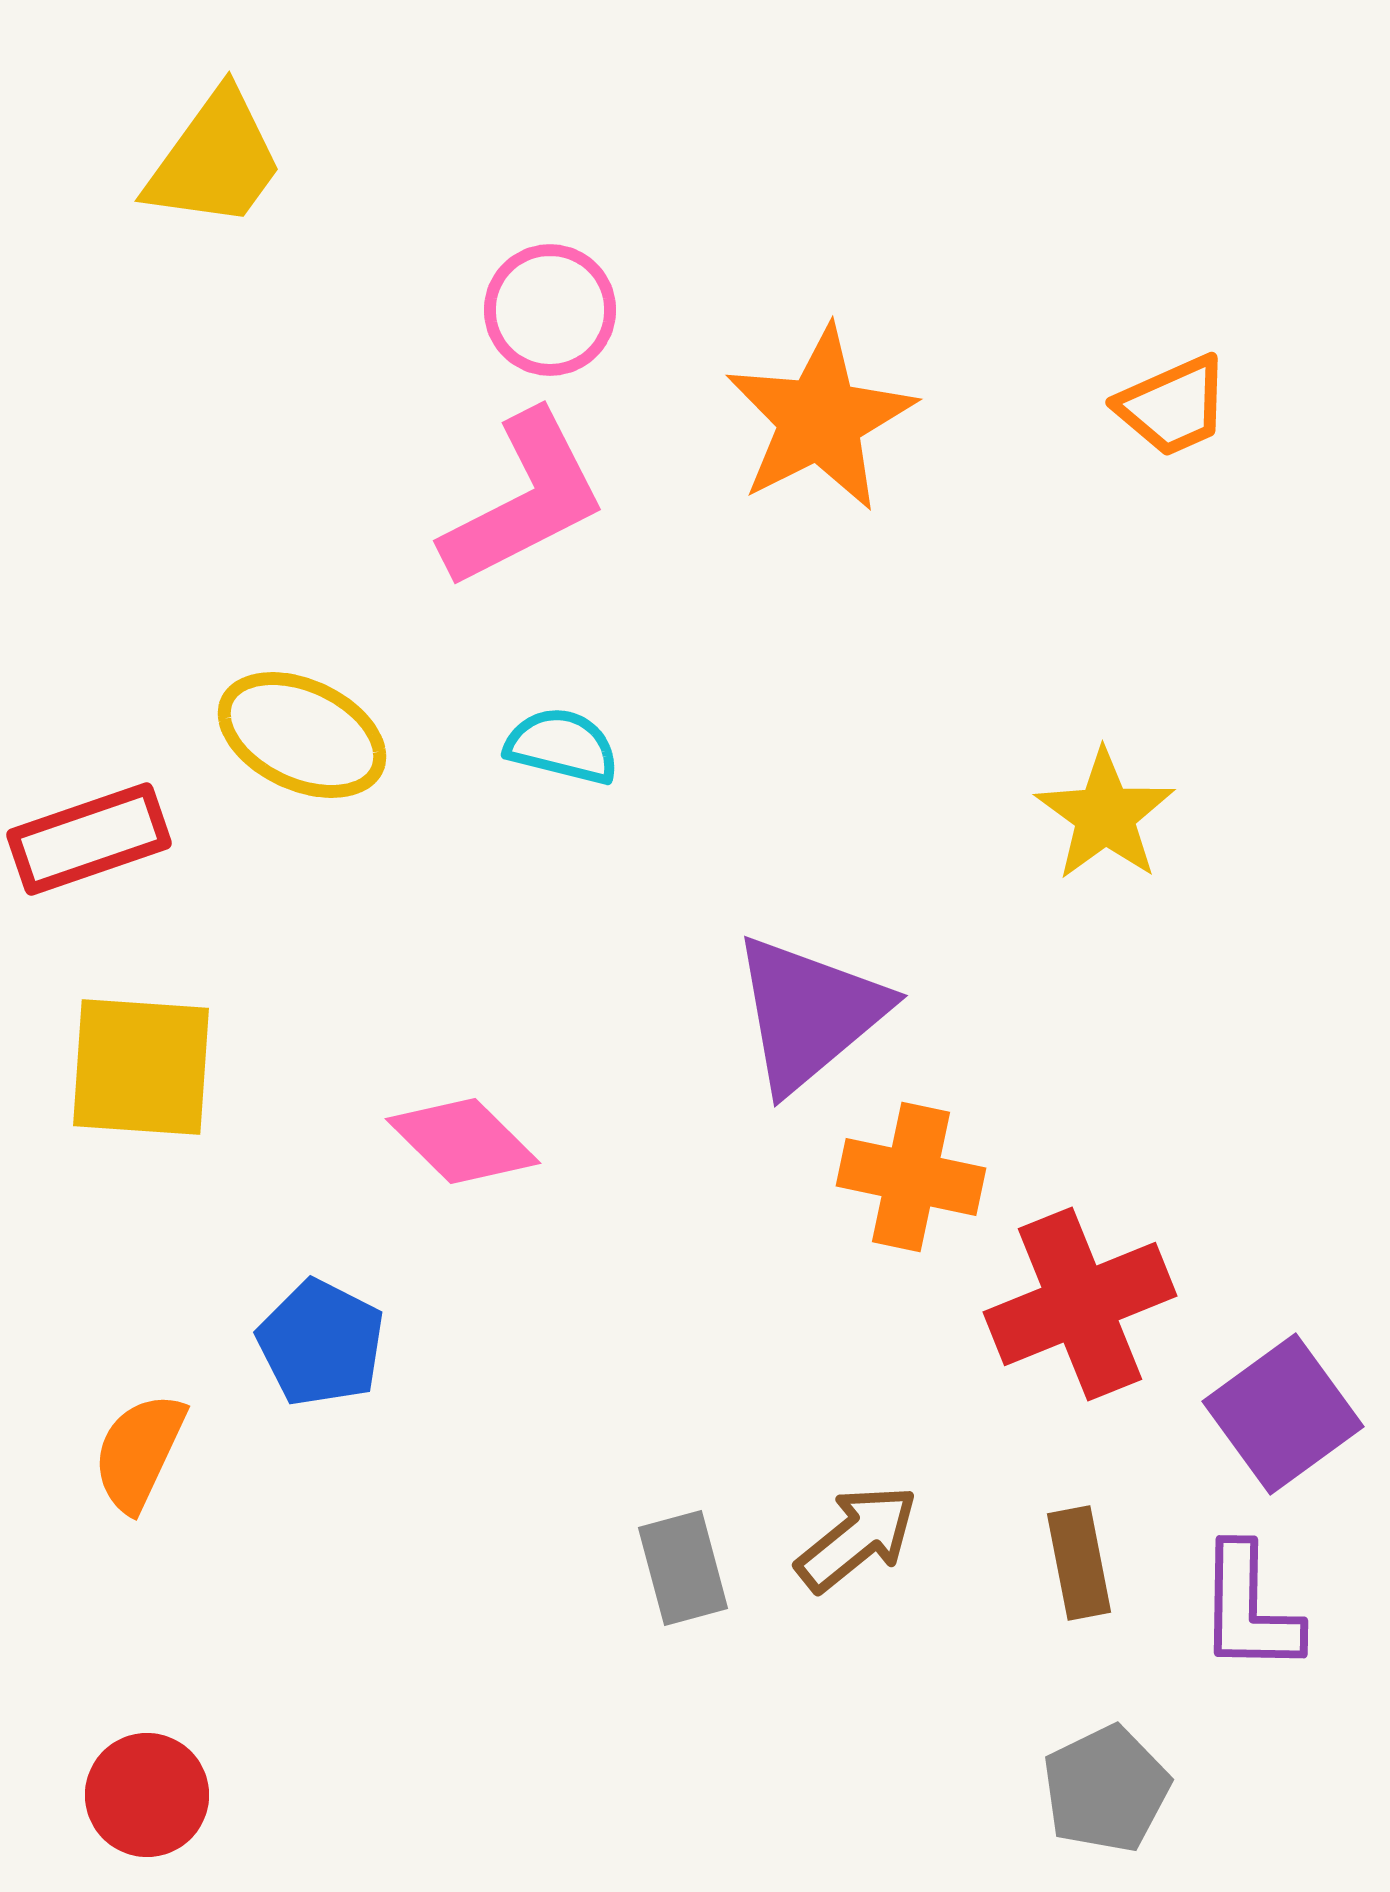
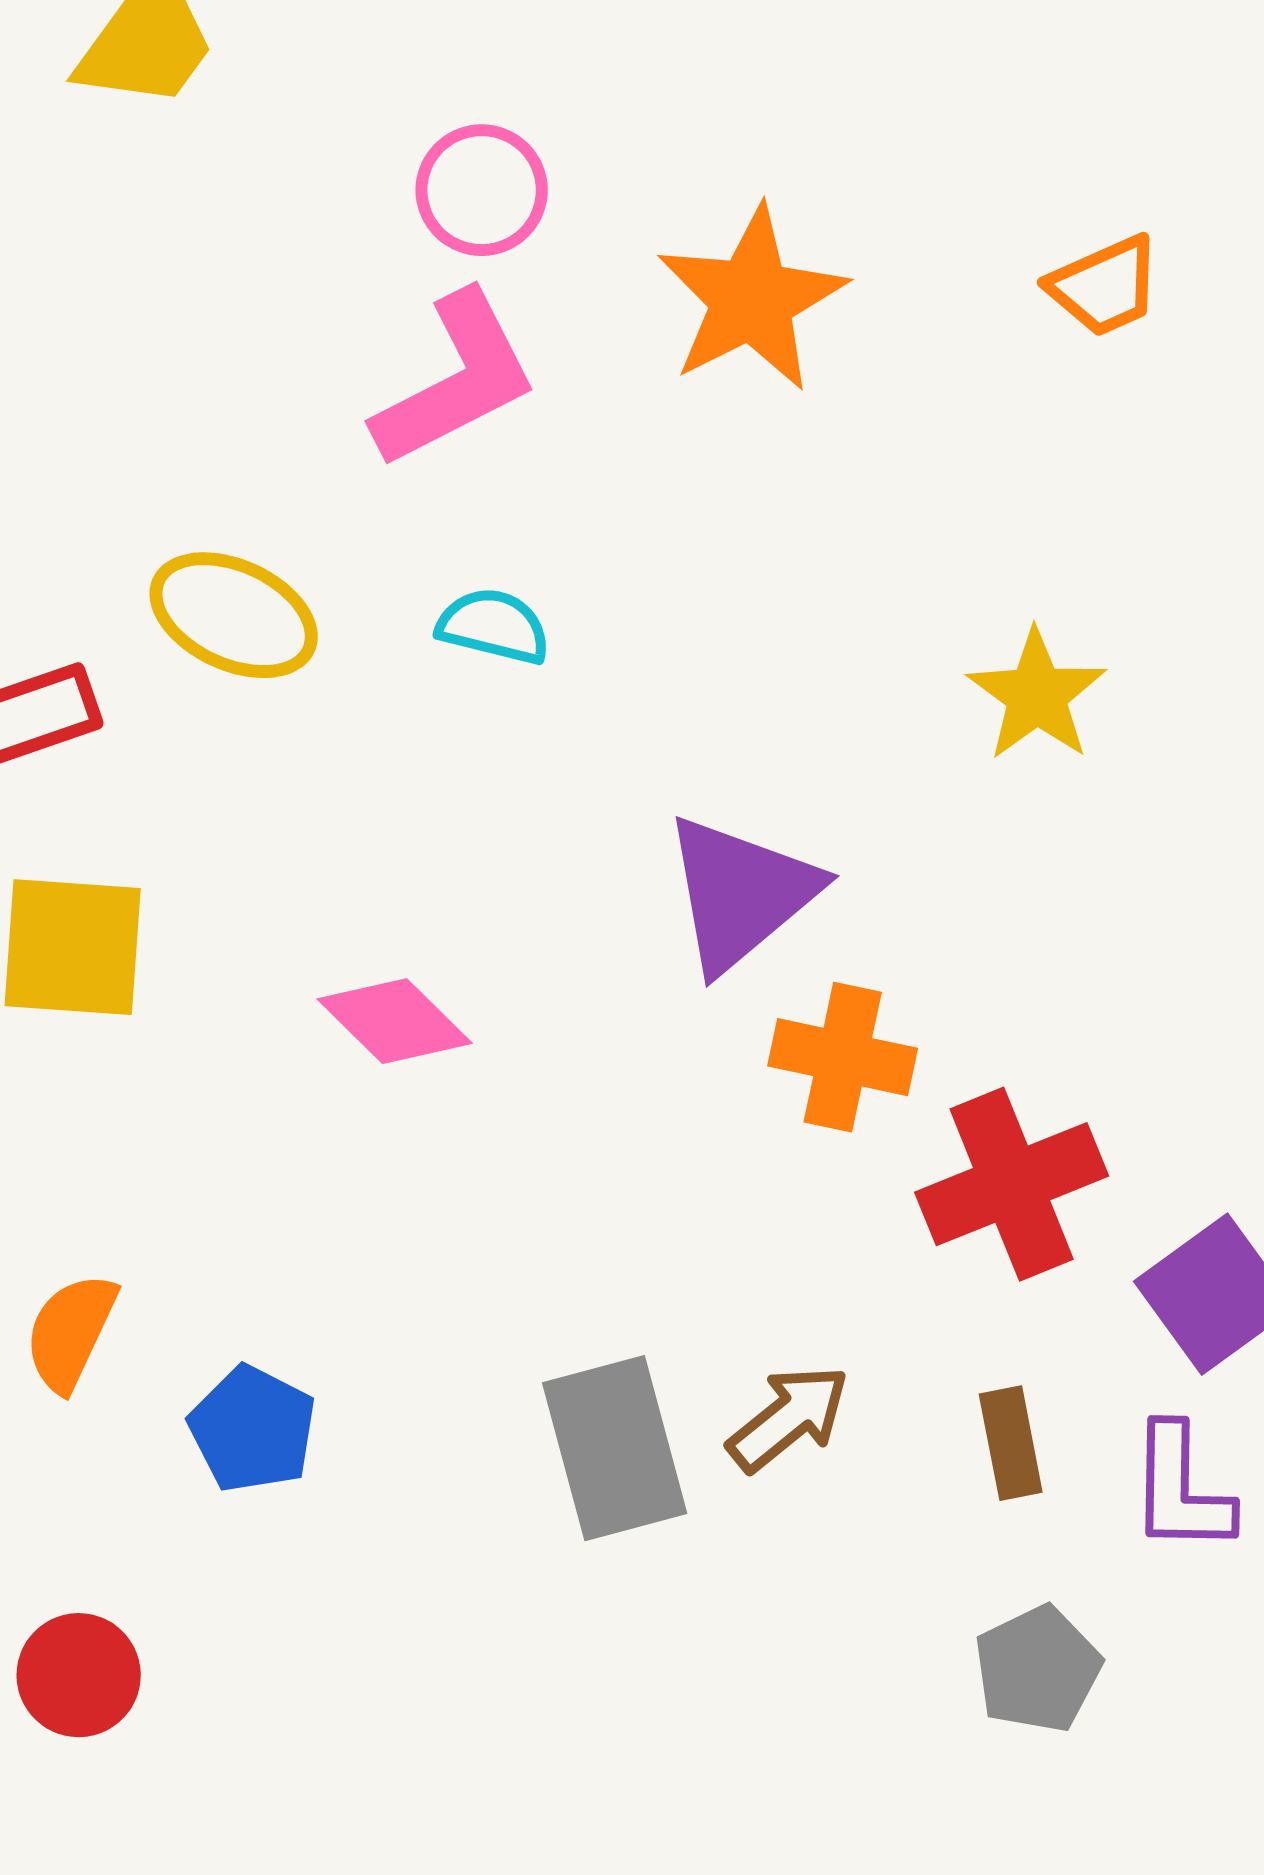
blue pentagon: (321, 1343) -> (253, 1429), moved
gray rectangle: (683, 1568) -> (615, 1448), size x1.6

